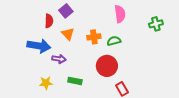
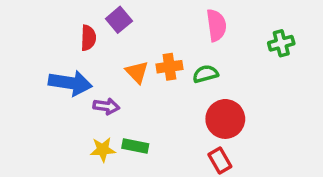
orange triangle: (68, 34) -> (137, 72), moved
red circle: (107, 66) -> (225, 119), moved
yellow star: (46, 83) -> (103, 150), moved

